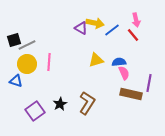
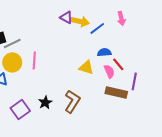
purple triangle: (81, 28) -> (66, 17), moved
red line: (133, 35) -> (118, 64), moved
yellow triangle: (96, 60) -> (86, 67), moved, turned 35
blue semicircle: (119, 62) -> (104, 52), moved

